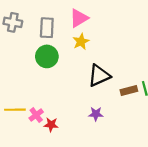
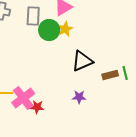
green circle: (47, 56) -> (49, 30), moved
pink cross: (36, 115) -> (23, 98), size x1.6

